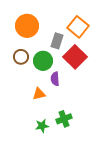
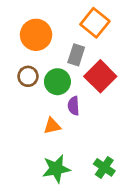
orange square: (78, 27) -> (95, 23), moved
green cross: (64, 119) -> (104, 167), moved, turned -35
green star: (42, 126) -> (56, 169), size x1.5

